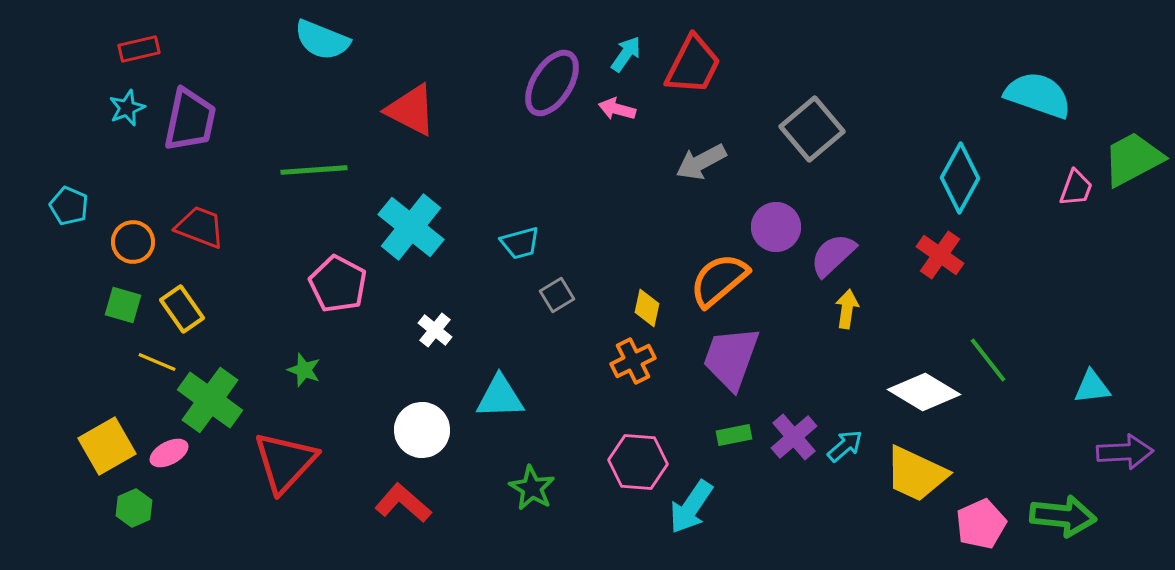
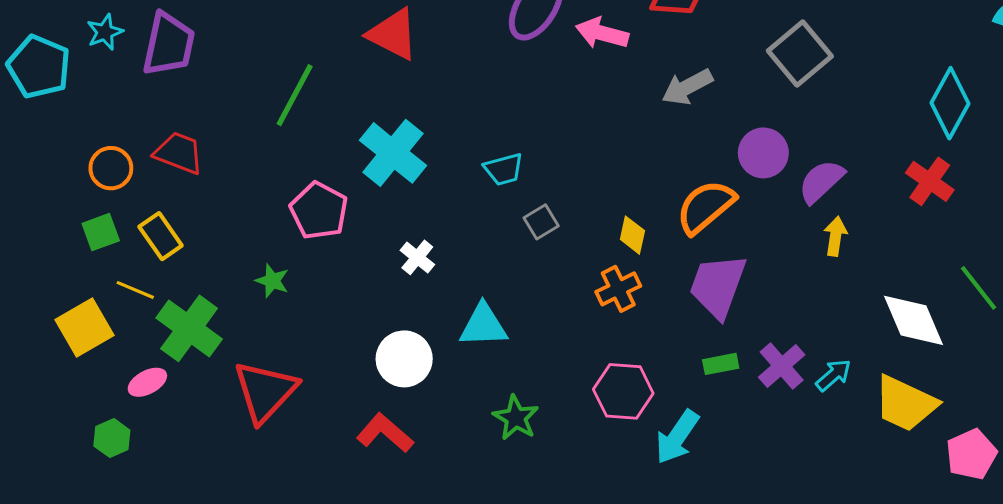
pink arrow: (617, 109) -> (602, 33), size x1.4
green line: (314, 170) -> (295, 95), turned -58
cyan pentagon: (69, 206) -> (39, 67), moved, size x1.6
green square: (123, 305) -> (101, 232), turned -36
green star: (304, 370) -> (272, 281), moved
white diamond: (924, 392) -> (914, 320), turned 36
yellow square: (107, 446) -> (85, 327), moved

